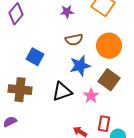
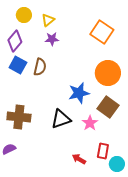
purple star: (67, 12) -> (52, 39), moved
brown semicircle: (74, 40) -> (40, 67), moved, turned -66
blue square: (35, 57) -> (18, 65), moved

